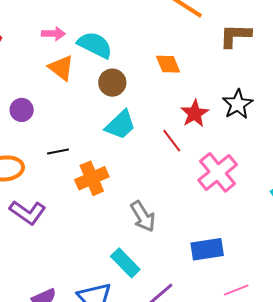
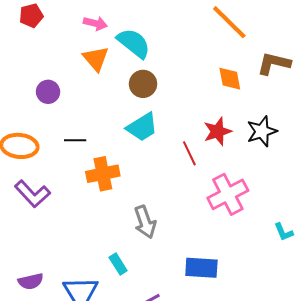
orange diamond: (168, 64) -> (230, 79), moved
cyan rectangle: (125, 263) -> (118, 264), size x0.7

